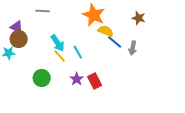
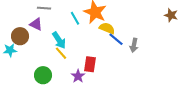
brown star: (139, 18) -> (171, 15), moved
purple triangle: (17, 27) -> (36, 24), moved
cyan line: (78, 52) -> (75, 18), moved
red rectangle: (95, 81) -> (90, 64), moved, turned 35

